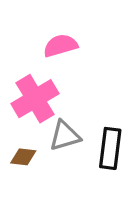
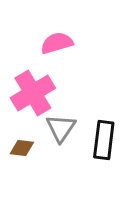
gray triangle: (65, 136) -> (61, 128), turned -40

